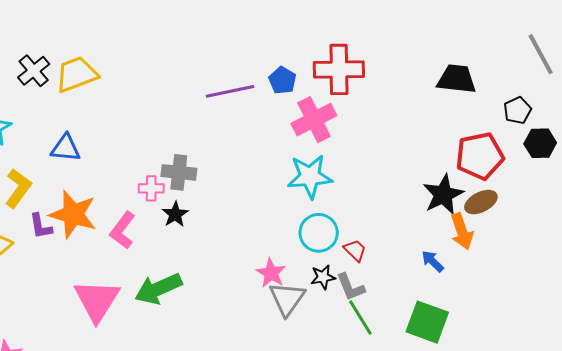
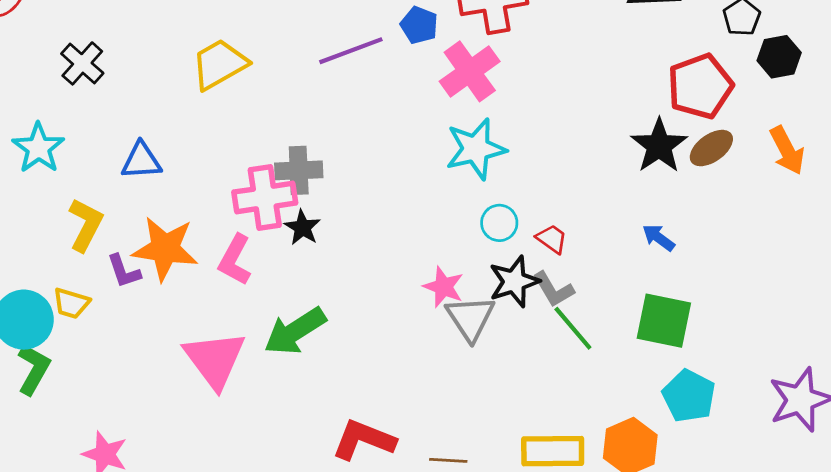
yellow trapezoid: (77, 74) -> (219, 64), moved
pink cross: (151, 188) -> (265, 198), size x1.8
orange arrow: (462, 231) -> (787, 150), moved
cyan circle: (319, 233) -> (499, 223), size x0.7
black star: (323, 277) -> (514, 282), size x1.5

